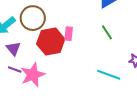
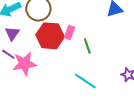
green line: (107, 32) -> (87, 46), moved
cyan line: (109, 75) -> (85, 81), moved

